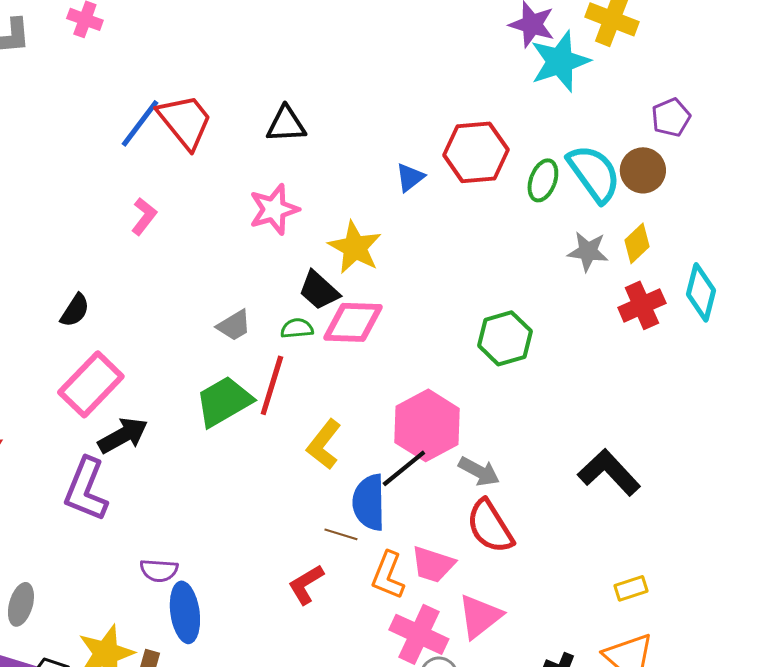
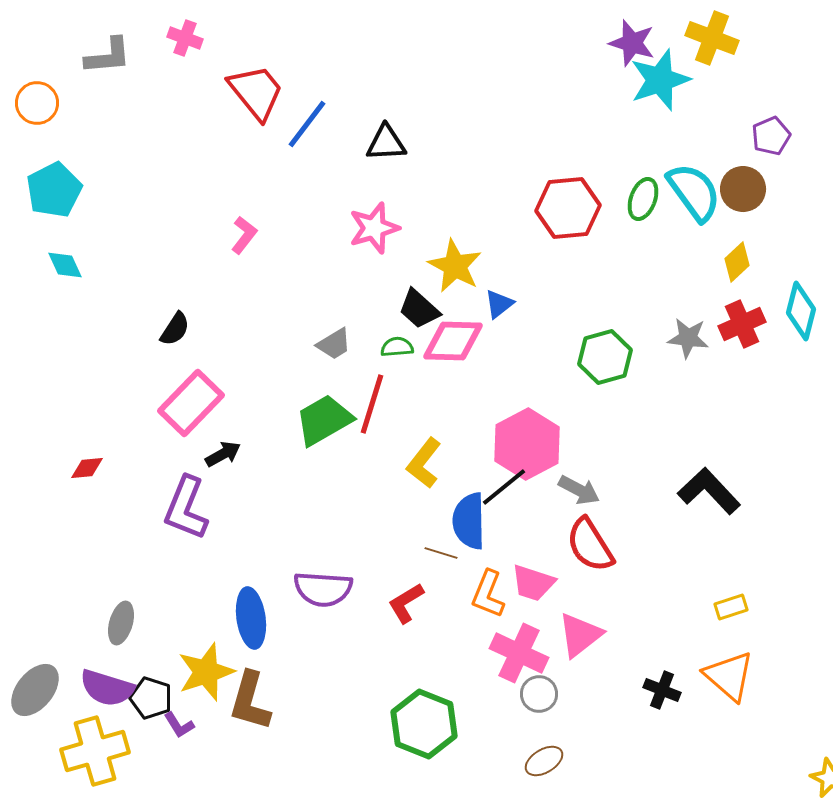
red trapezoid: (185, 121) -> (256, 92), moved
blue line: (140, 123) -> (307, 124), moved
red hexagon: (476, 152) -> (568, 208), moved
blue triangle: (410, 177) -> (499, 304), moved
gray star: (588, 251) -> (688, 338), moved
black arrow: (123, 435) -> (223, 454), size x0.7
purple semicircle: (159, 570) -> (323, 589), moved, size x1.5
blue ellipse: (185, 612) -> (251, 618), moved

